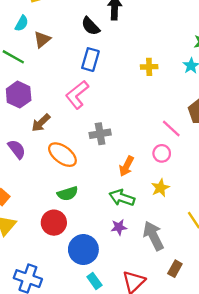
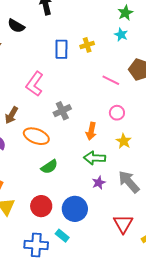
black semicircle: (91, 26) -> (16, 26), moved
blue rectangle: (90, 60) -> (61, 49), moved
pink line: (171, 128) -> (111, 80), moved
red circle: (54, 223) -> (41, 206), moved
cyan rectangle: (94, 281) -> (62, 236), moved

